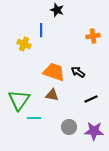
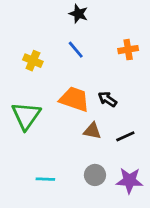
blue line: (41, 30) -> (76, 50), moved, turned -40
brown triangle: (52, 95) -> (92, 131), moved
green triangle: (19, 100) -> (26, 116), moved
cyan line: (34, 118) -> (45, 179), moved

